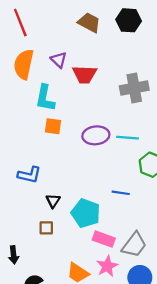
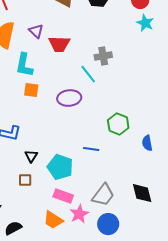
gray cross: (134, 88) -> (103, 56), size x0.7
cyan line: (127, 138) -> (88, 74), moved, turned 48
pink rectangle: (104, 239) -> (63, 196), moved

